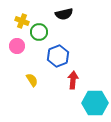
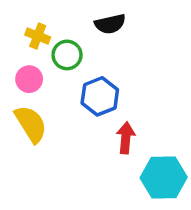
yellow semicircle: (32, 80) -> (31, 124), moved, size x1.6

